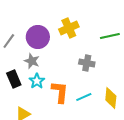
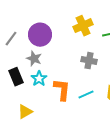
yellow cross: (69, 28) -> (83, 26), moved

